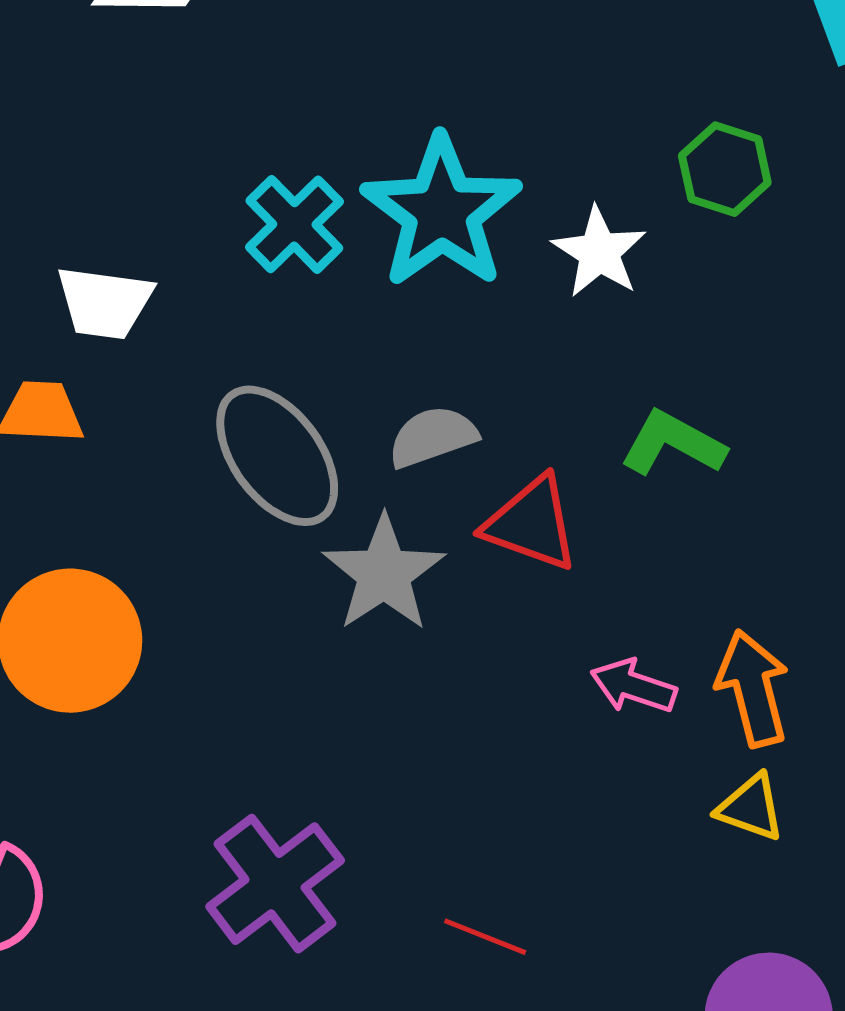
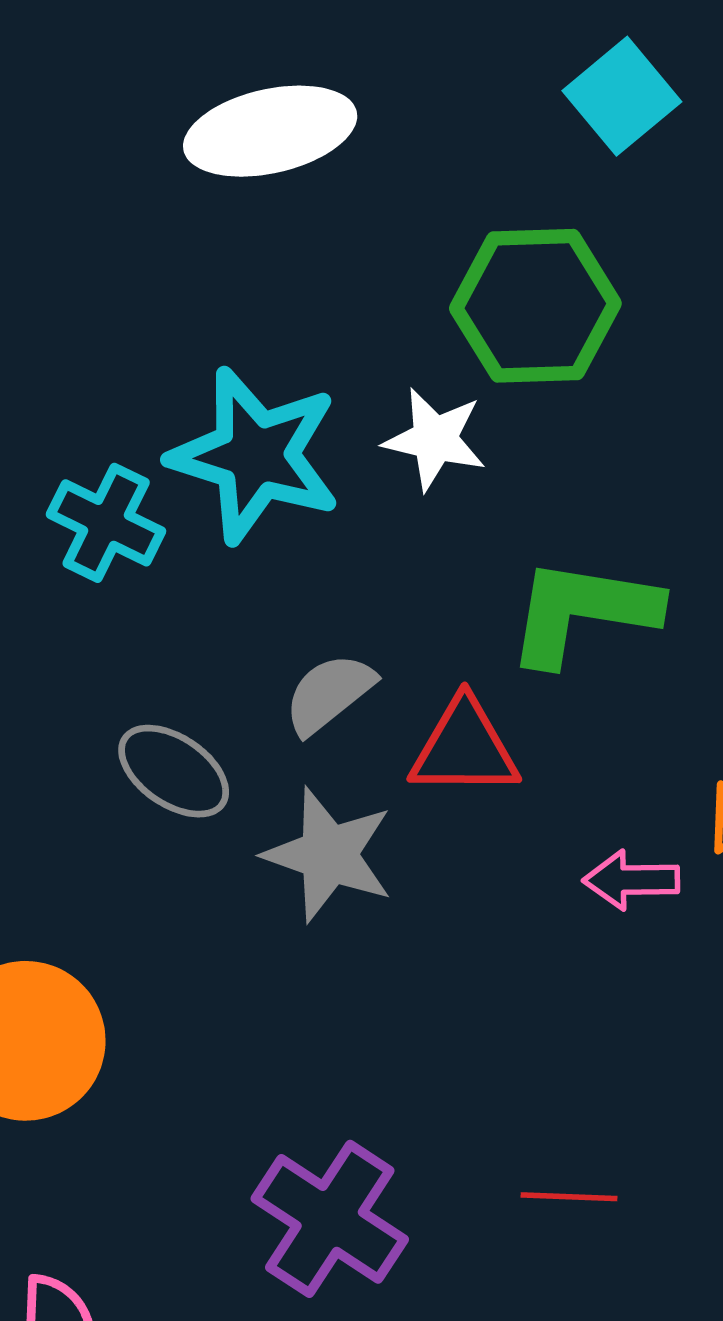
green hexagon: (725, 169) -> (535, 306), size x1.6
green L-shape: (673, 443) -> (583, 612), size x1.4
gray ellipse: (277, 456) -> (174, 771), size x0.7

